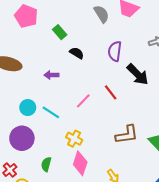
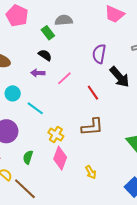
gray semicircle: (102, 14) -> (64, 20), moved, turned -66
black semicircle: (77, 53) -> (45, 55), moved
pink line: (83, 101) -> (64, 78), moved
cyan circle: (28, 108) -> (13, 93), moved
brown L-shape: (127, 135) -> (92, 127), moved

